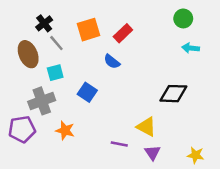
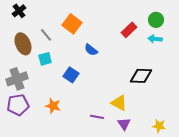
green circle: (183, 18) -> (156, 20), moved
black cross: (44, 23) -> (19, 11), moved
orange square: (88, 30) -> (72, 24), turned -36
red rectangle: (123, 33) -> (129, 30), moved
gray cross: (42, 101) -> (17, 79), moved

